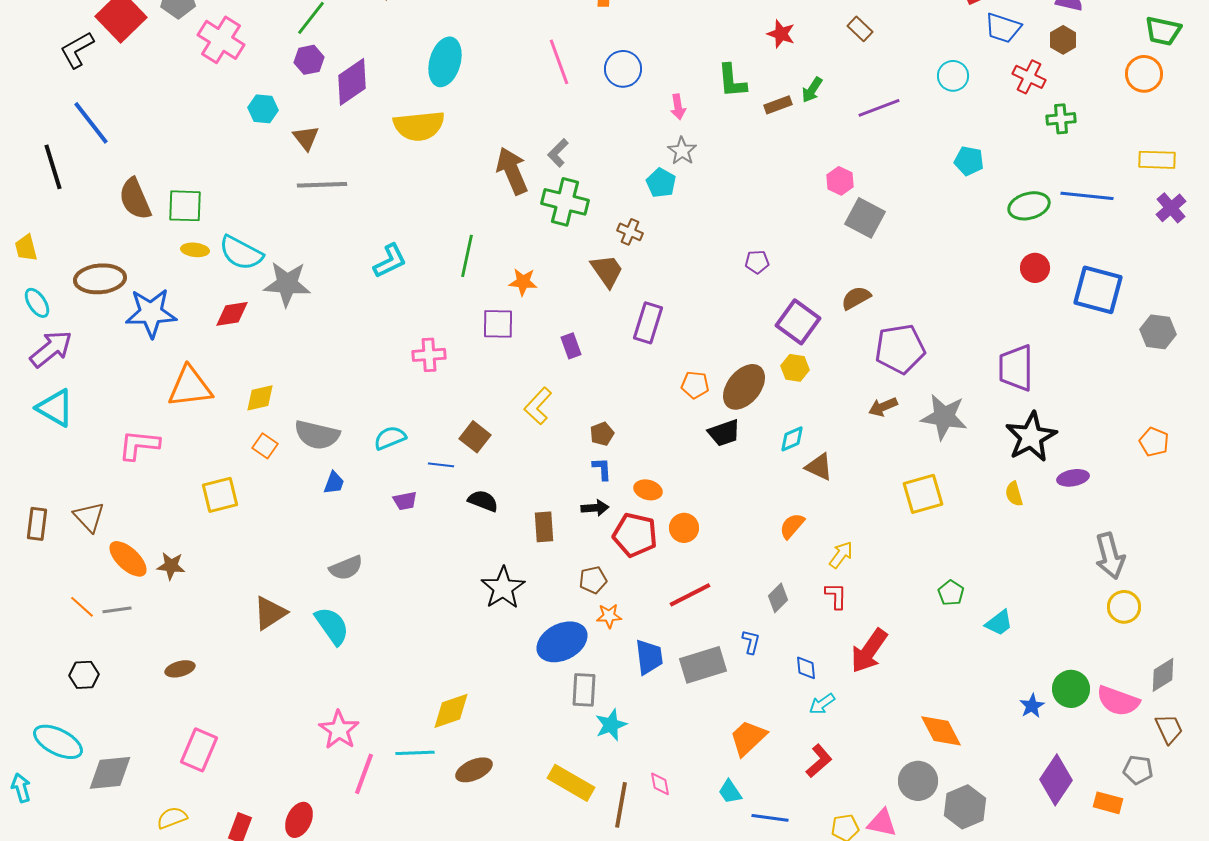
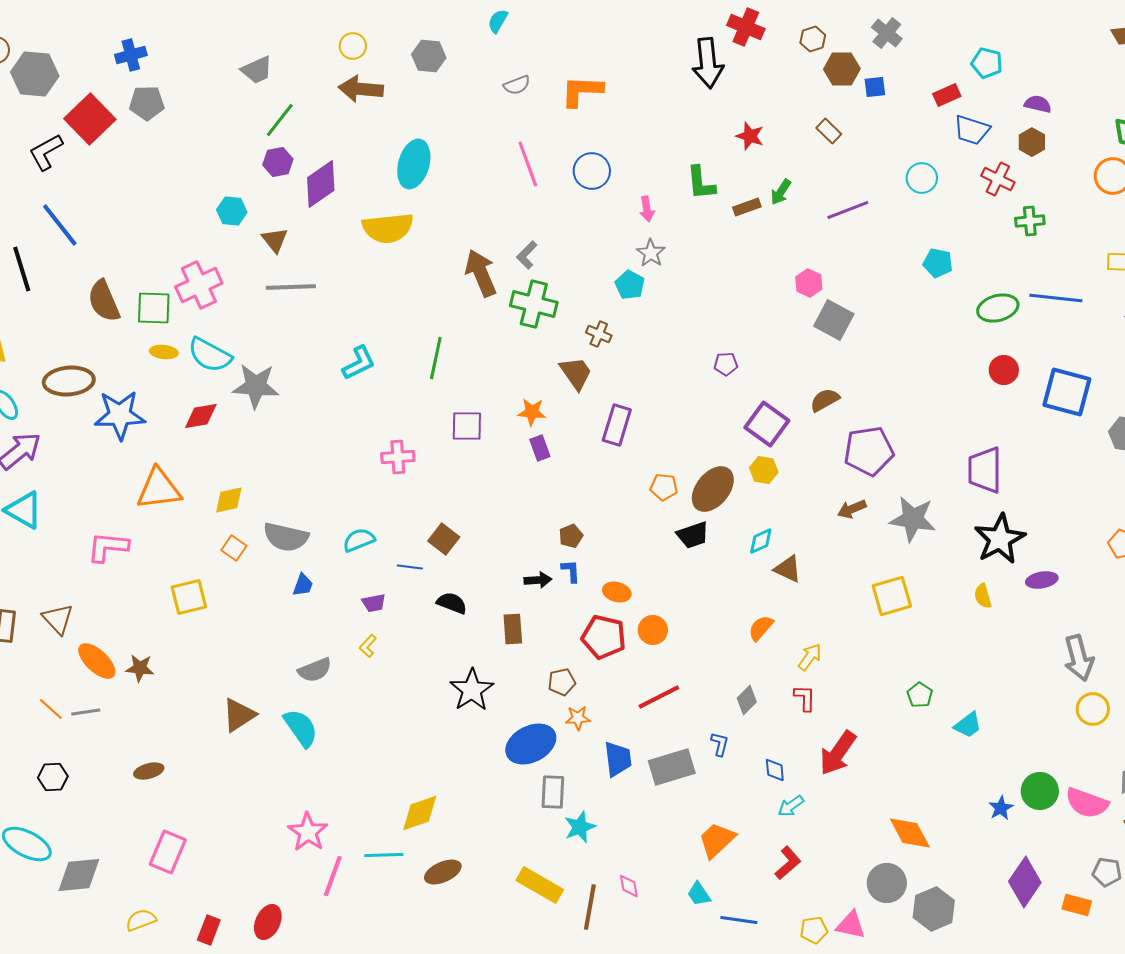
pink cross: (221, 40) -> (199, 285), moved, turned 33
orange star: (523, 282) -> (532, 412), moved
yellow L-shape: (538, 406) -> (368, 646), moved, size x0.6
black arrow: (595, 508) -> (538, 580), moved

